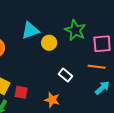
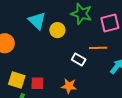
cyan triangle: (30, 30) -> (37, 21), turned -48
orange line: (97, 67) -> (98, 48), moved

